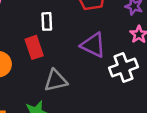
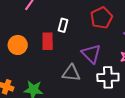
gray triangle: (56, 81) -> (71, 73), moved

